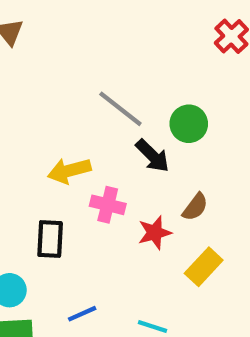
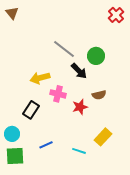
brown semicircle: (195, 207) -> (99, 95), turned 40
black rectangle: (50, 239) -> (31, 110), turned 30
yellow rectangle: (204, 267) -> (103, 137), moved

